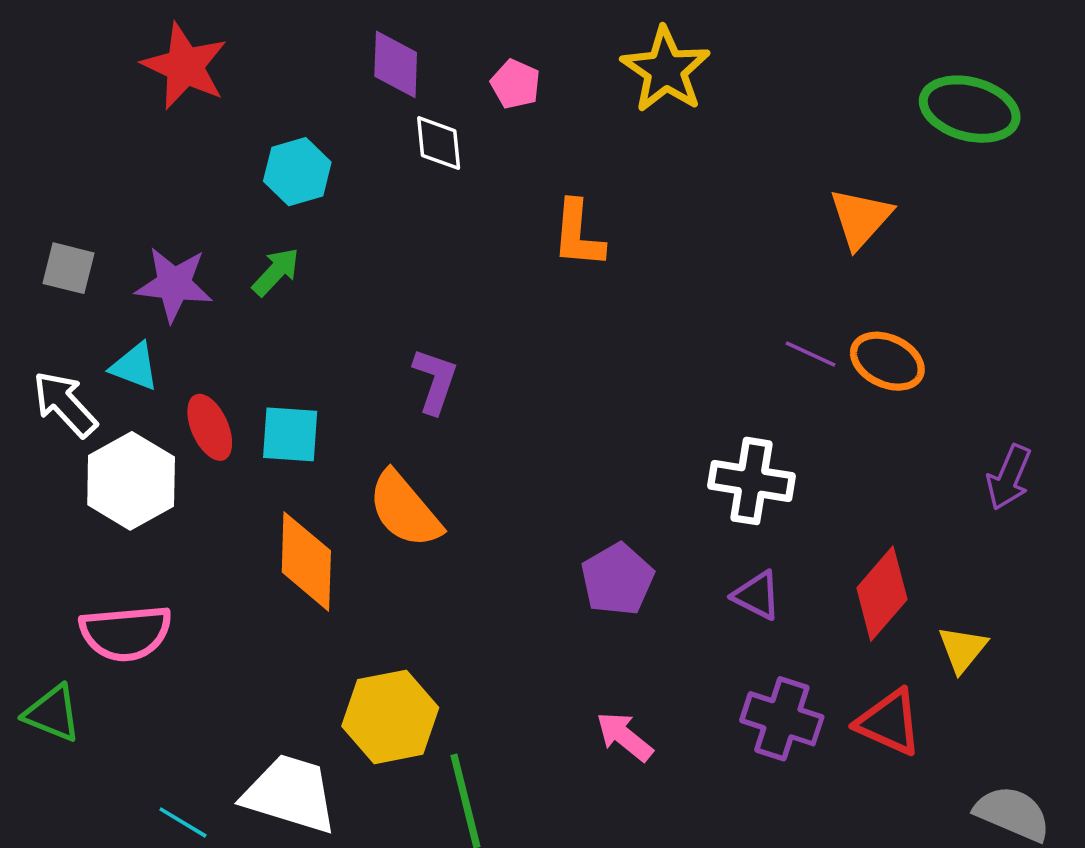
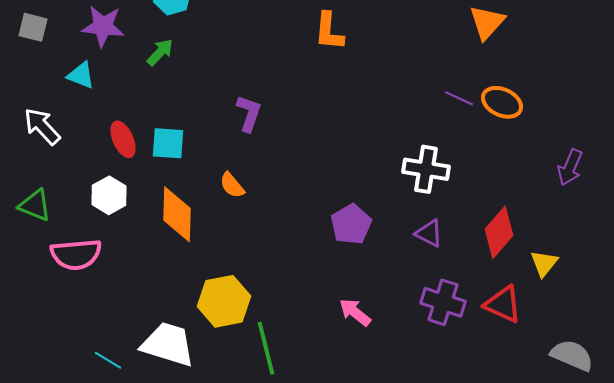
gray square: (68, 268) -> (33, 27), moved
purple star: (174, 284) -> (103, 26), moved
cyan triangle: (135, 367) -> (81, 75), moved
white hexagon: (131, 481) -> (109, 195), moved, size x0.7
orange semicircle: (405, 510) -> (232, 185), size x0.6
green triangle: (52, 713) -> (35, 205), moved

